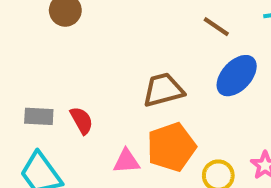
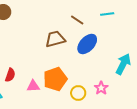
brown trapezoid: (163, 90) -> (55, 39), moved
red semicircle: (82, 120) -> (10, 75), moved, turned 48

